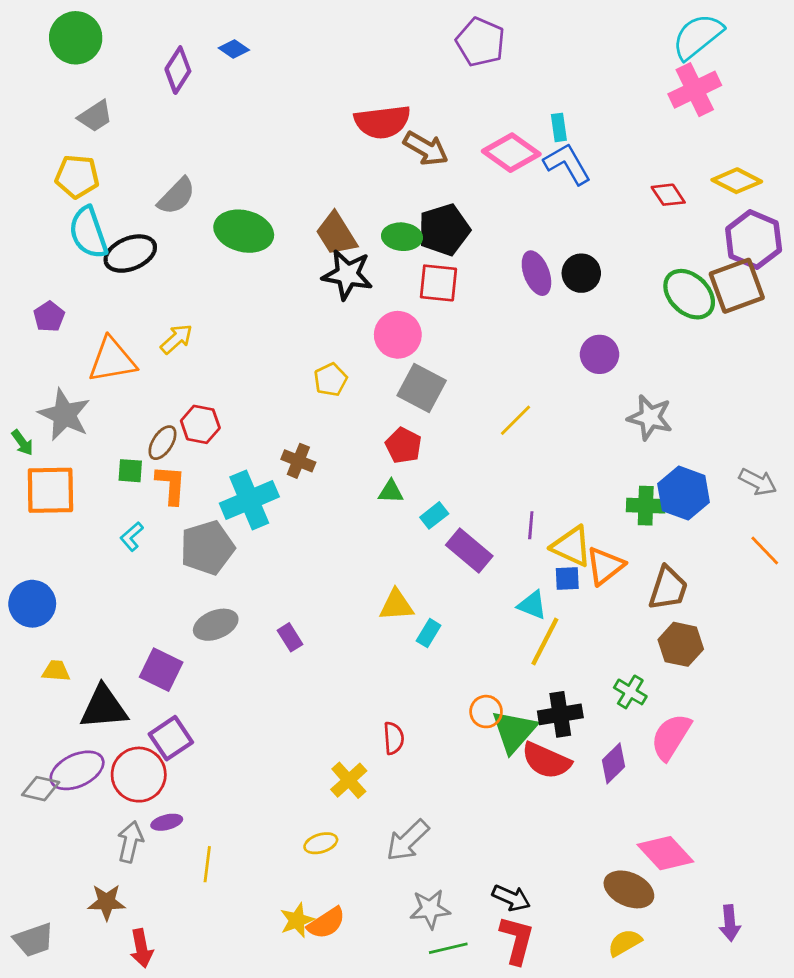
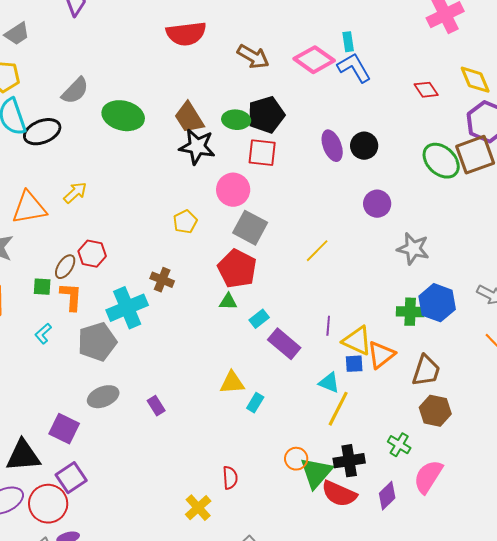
red semicircle: (382, 122) -> (186, 34), moved
yellow diamond: (737, 181) -> (475, 80), turned 40
red pentagon: (403, 445) -> (237, 269), size x1.5

